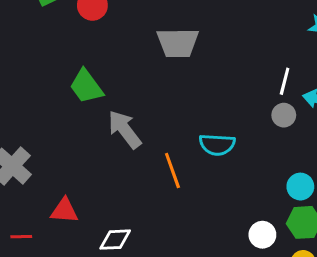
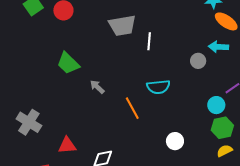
white line: (285, 81) -> (149, 41), moved
gray arrow: (125, 129) -> (97, 87), size x0.6
white circle: (262, 235) -> (175, 141), moved

